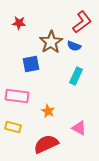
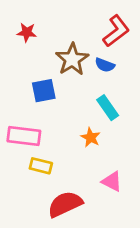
cyan rectangle: (76, 76) -> (108, 108), turned -60
orange star: (48, 111) -> (91, 137), moved
yellow rectangle: (13, 127) -> (41, 166), moved

